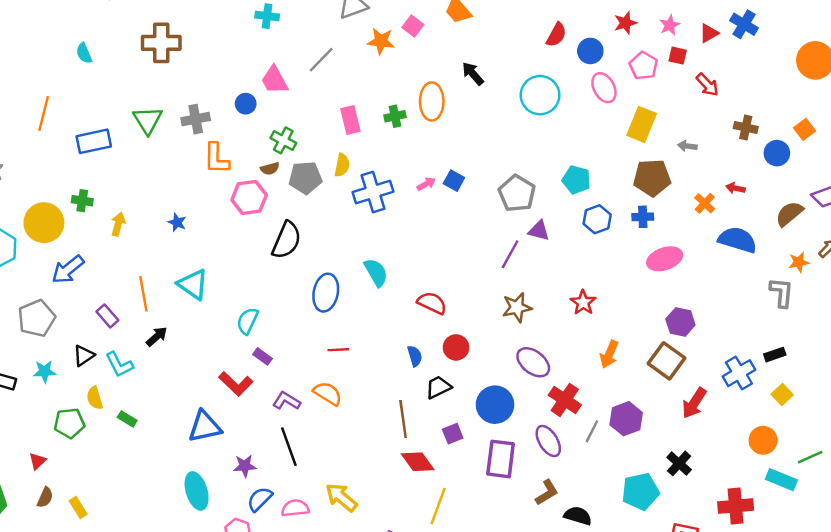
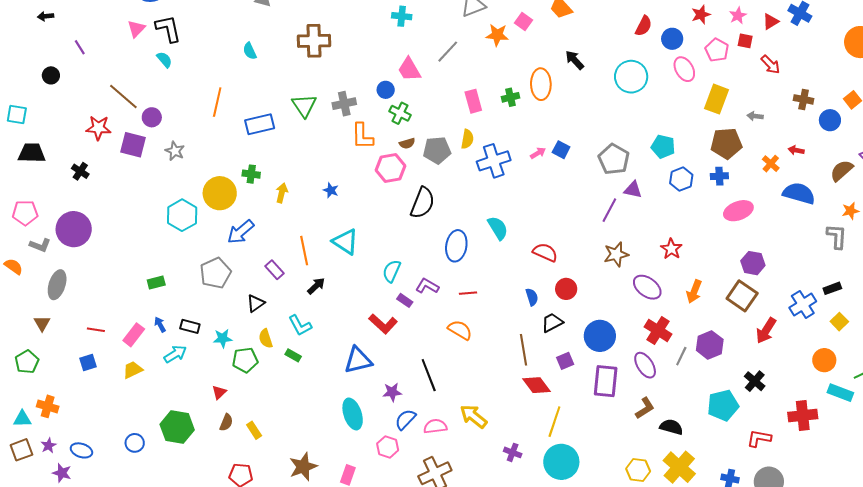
green cross: (283, 140) -> (400, 113), moved
purple ellipse: (533, 362) -> (647, 287), moved
cyan L-shape: (119, 365) -> (300, 325), moved
cyan star: (45, 371) -> (223, 338), moved
purple L-shape: (286, 401) -> (427, 286), moved

